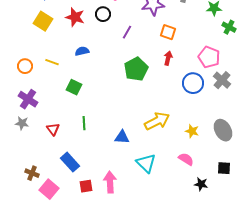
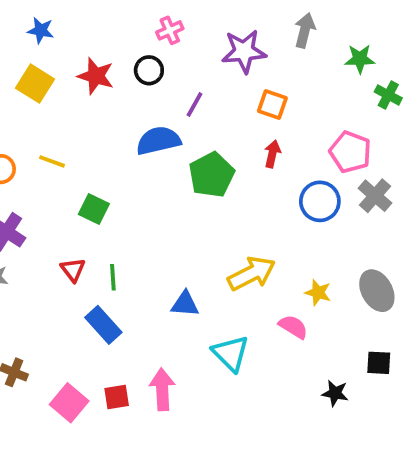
blue semicircle: (82, 51) -> (158, 141), moved, size x1.6
red triangle: (53, 129) -> (73, 270), moved
pink semicircle: (186, 159) -> (293, 327), moved
blue rectangle: (70, 162) -> (103, 325), moved
pink square: (49, 189) -> (69, 403), moved

